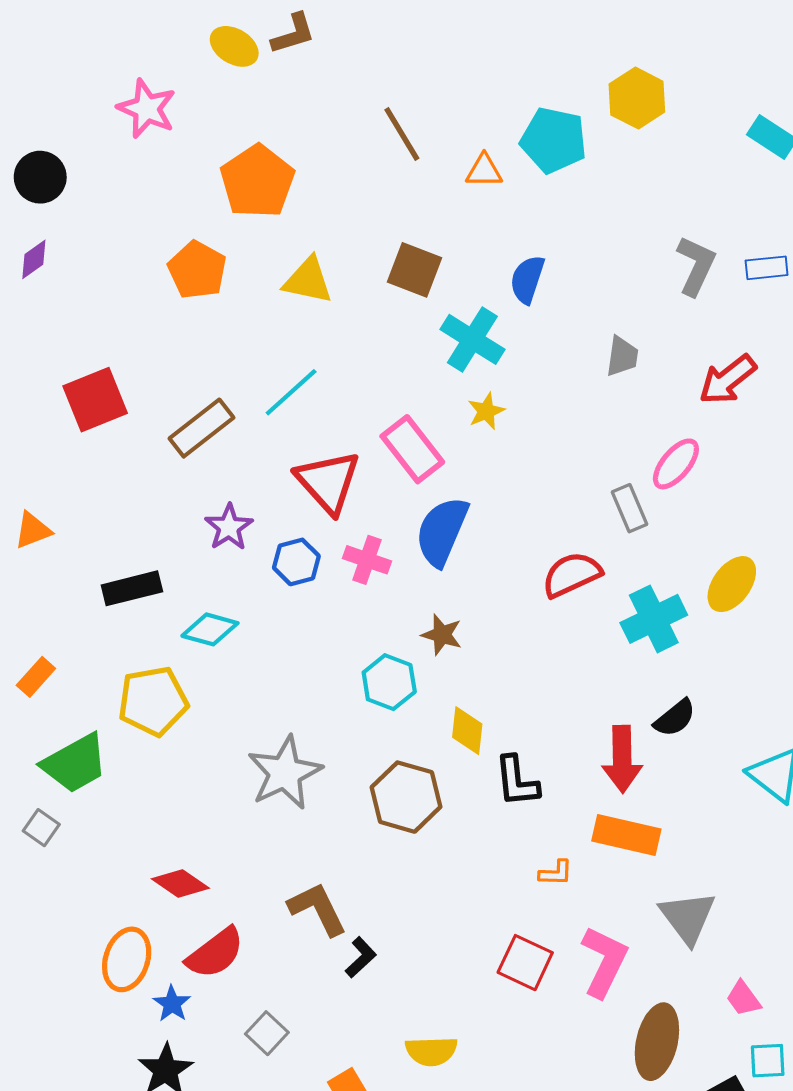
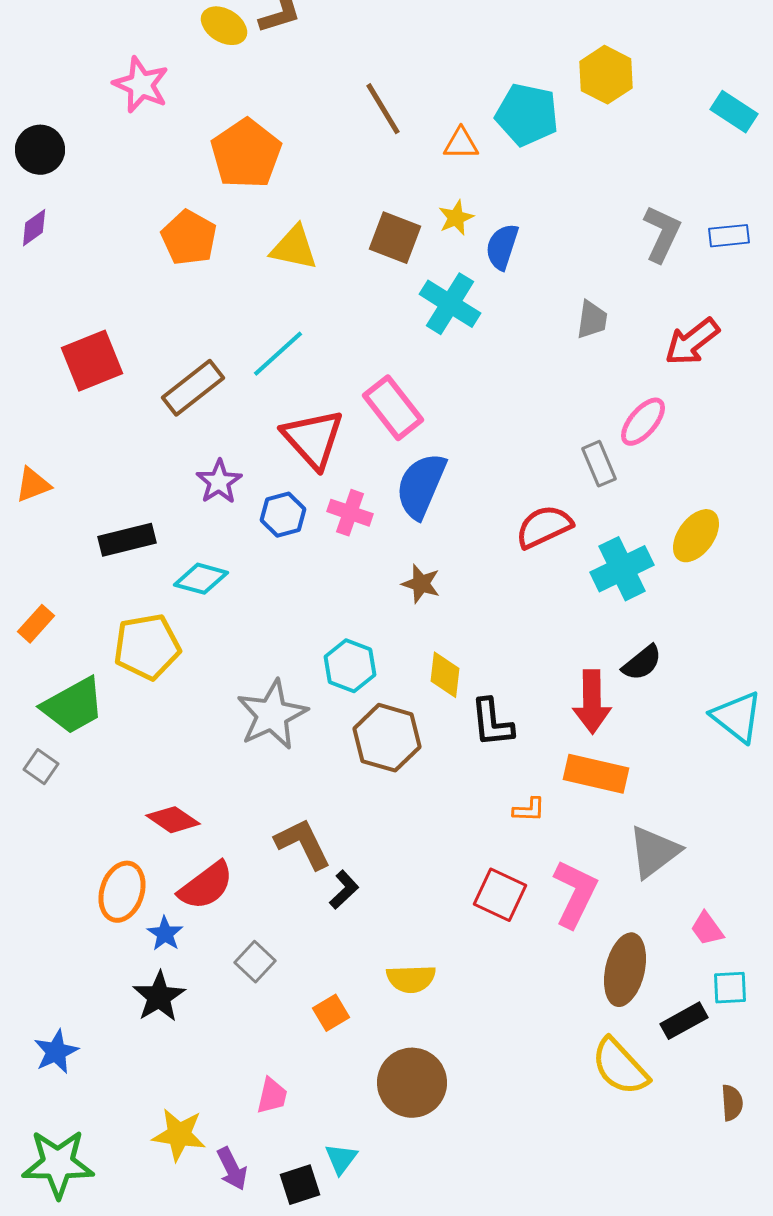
yellow star: (486, 411) -> (456, 218), moved
cyan hexagon: (389, 682) -> (350, 666), moved
gray triangle: (688, 917) -> (654, 852), turned 30

